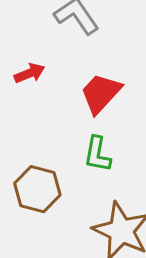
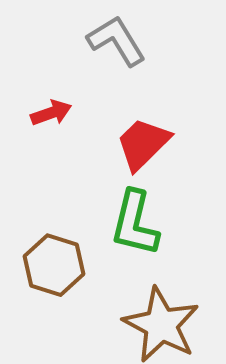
green L-shape: (97, 154) -> (135, 223), size x1.4

